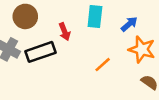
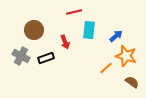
black rectangle: (40, 52) -> (46, 58), size x0.7
orange line: (103, 65) -> (106, 68), moved

